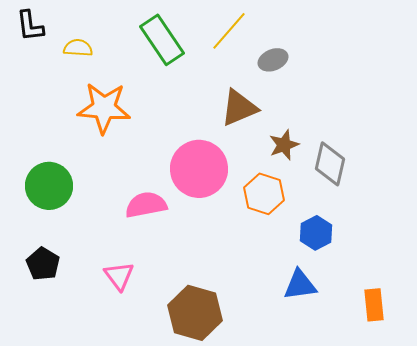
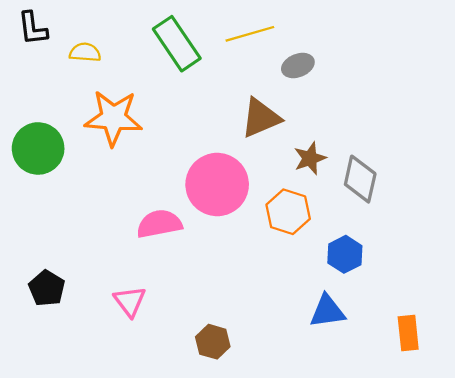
yellow line: (229, 31) -> (250, 34), turned 33
green circle: (49, 186) -> (38, 148), moved
brown hexagon: (195, 313) -> (213, 342), size x0.6

